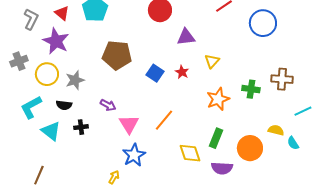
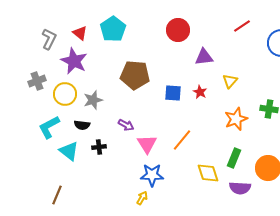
blue square: (155, 73) -> (173, 93), turned -30
blue star: (134, 155) -> (152, 175), turned 30
yellow arrow: (114, 177) -> (142, 198), moved

